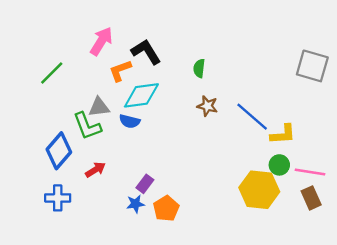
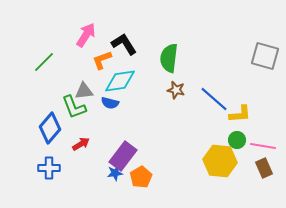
green semicircle: (199, 68) -> (169, 58), size x1.8
purple rectangle: (145, 184) -> (123, 156), size x1.8

